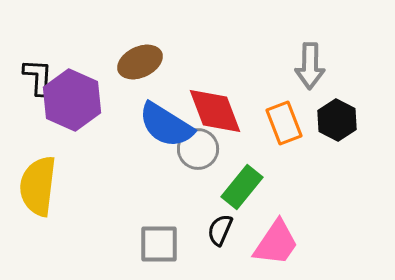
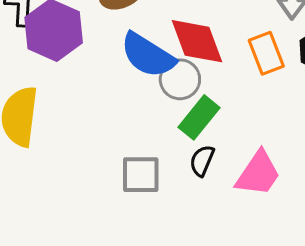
green rectangle: (242, 187) -> (199, 117), moved

